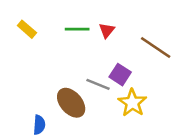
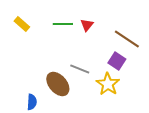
purple square: (120, 75) -> (117, 61), moved

